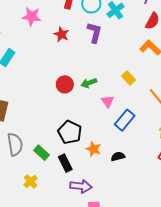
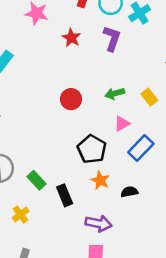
green arrow: (89, 83) -> (115, 93), moved
pink triangle: (108, 101) -> (122, 124), turned 32
black pentagon: (70, 132) -> (92, 149), moved
purple arrow: (81, 186) -> (99, 223), moved

